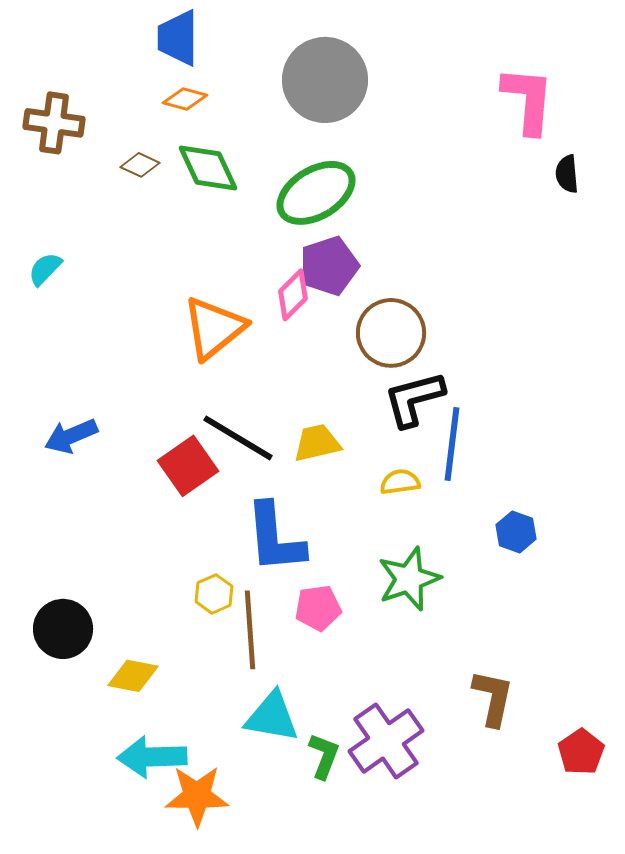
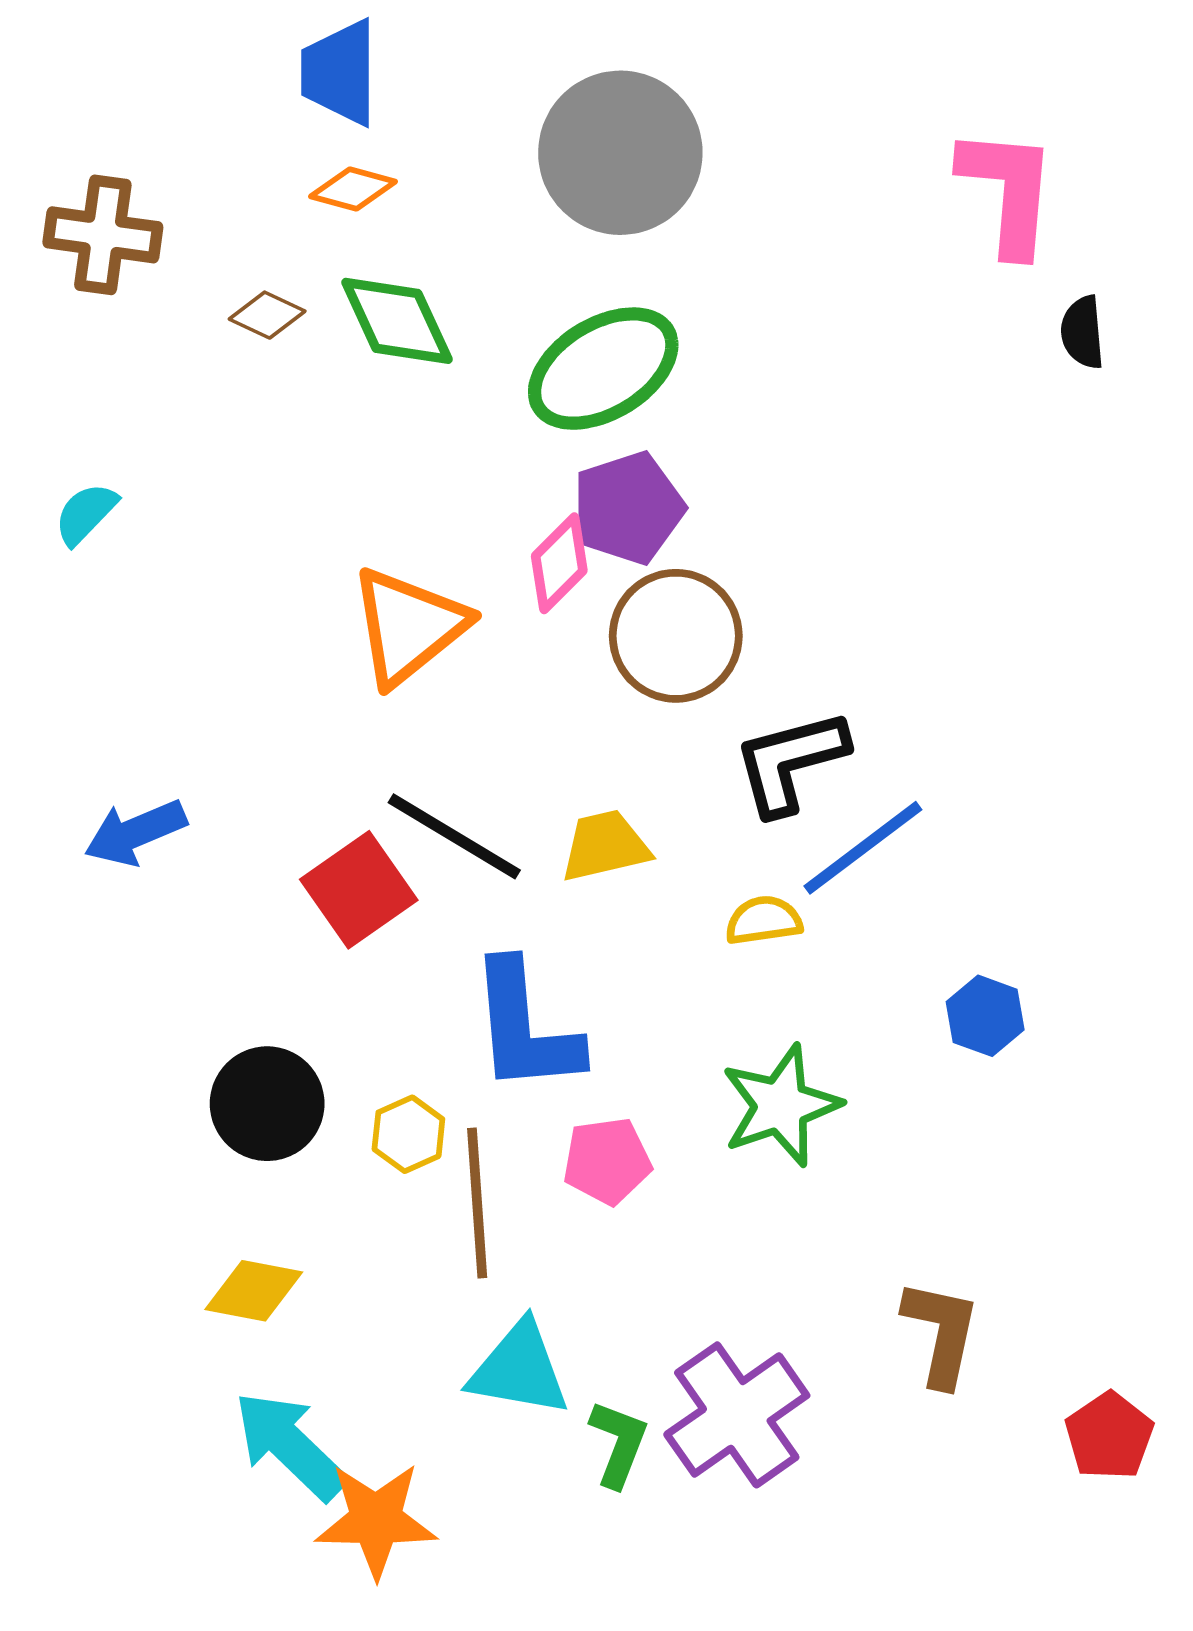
brown circle: (391, 333) -> (676, 636), moved
blue line: (452, 444) -> (863, 848), turned 46
black circle: (63, 629) -> (267, 1104), moved
cyan arrow: (152, 757) -> (290, 1445), turned 46

